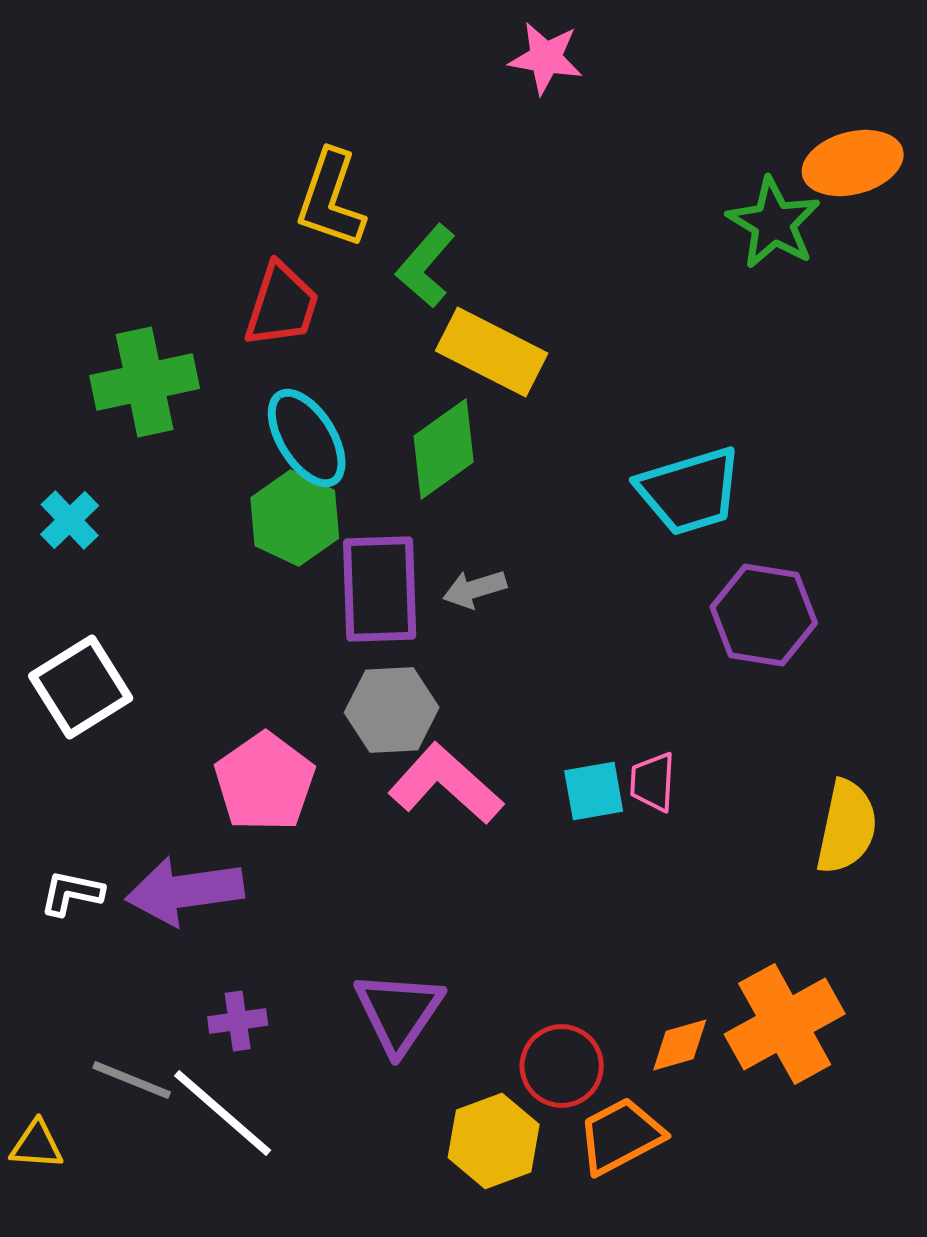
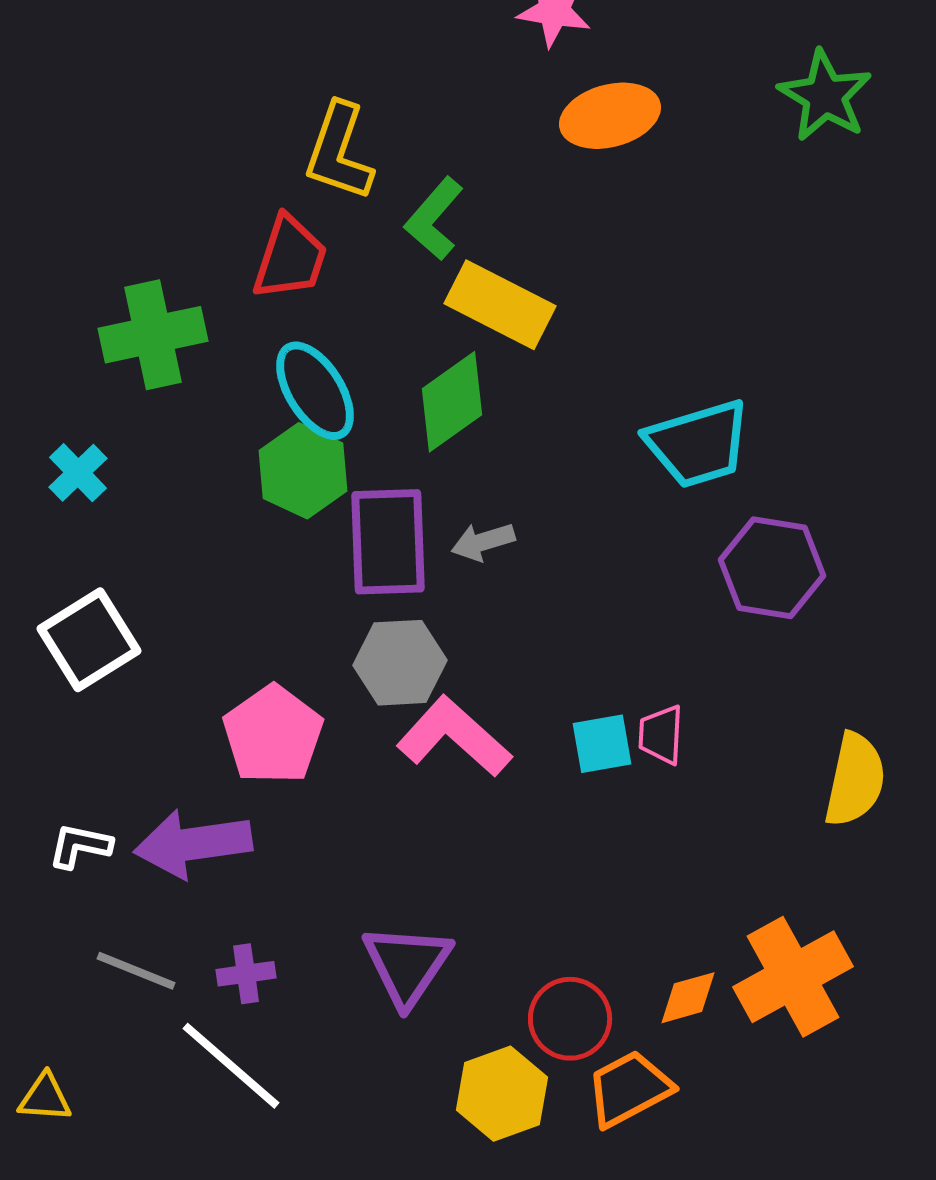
orange ellipse: (853, 163) -> (610, 116), moved
green star: (774, 223) -> (825, 96), moved
gray line: (132, 1080) -> (136, 971), moved

